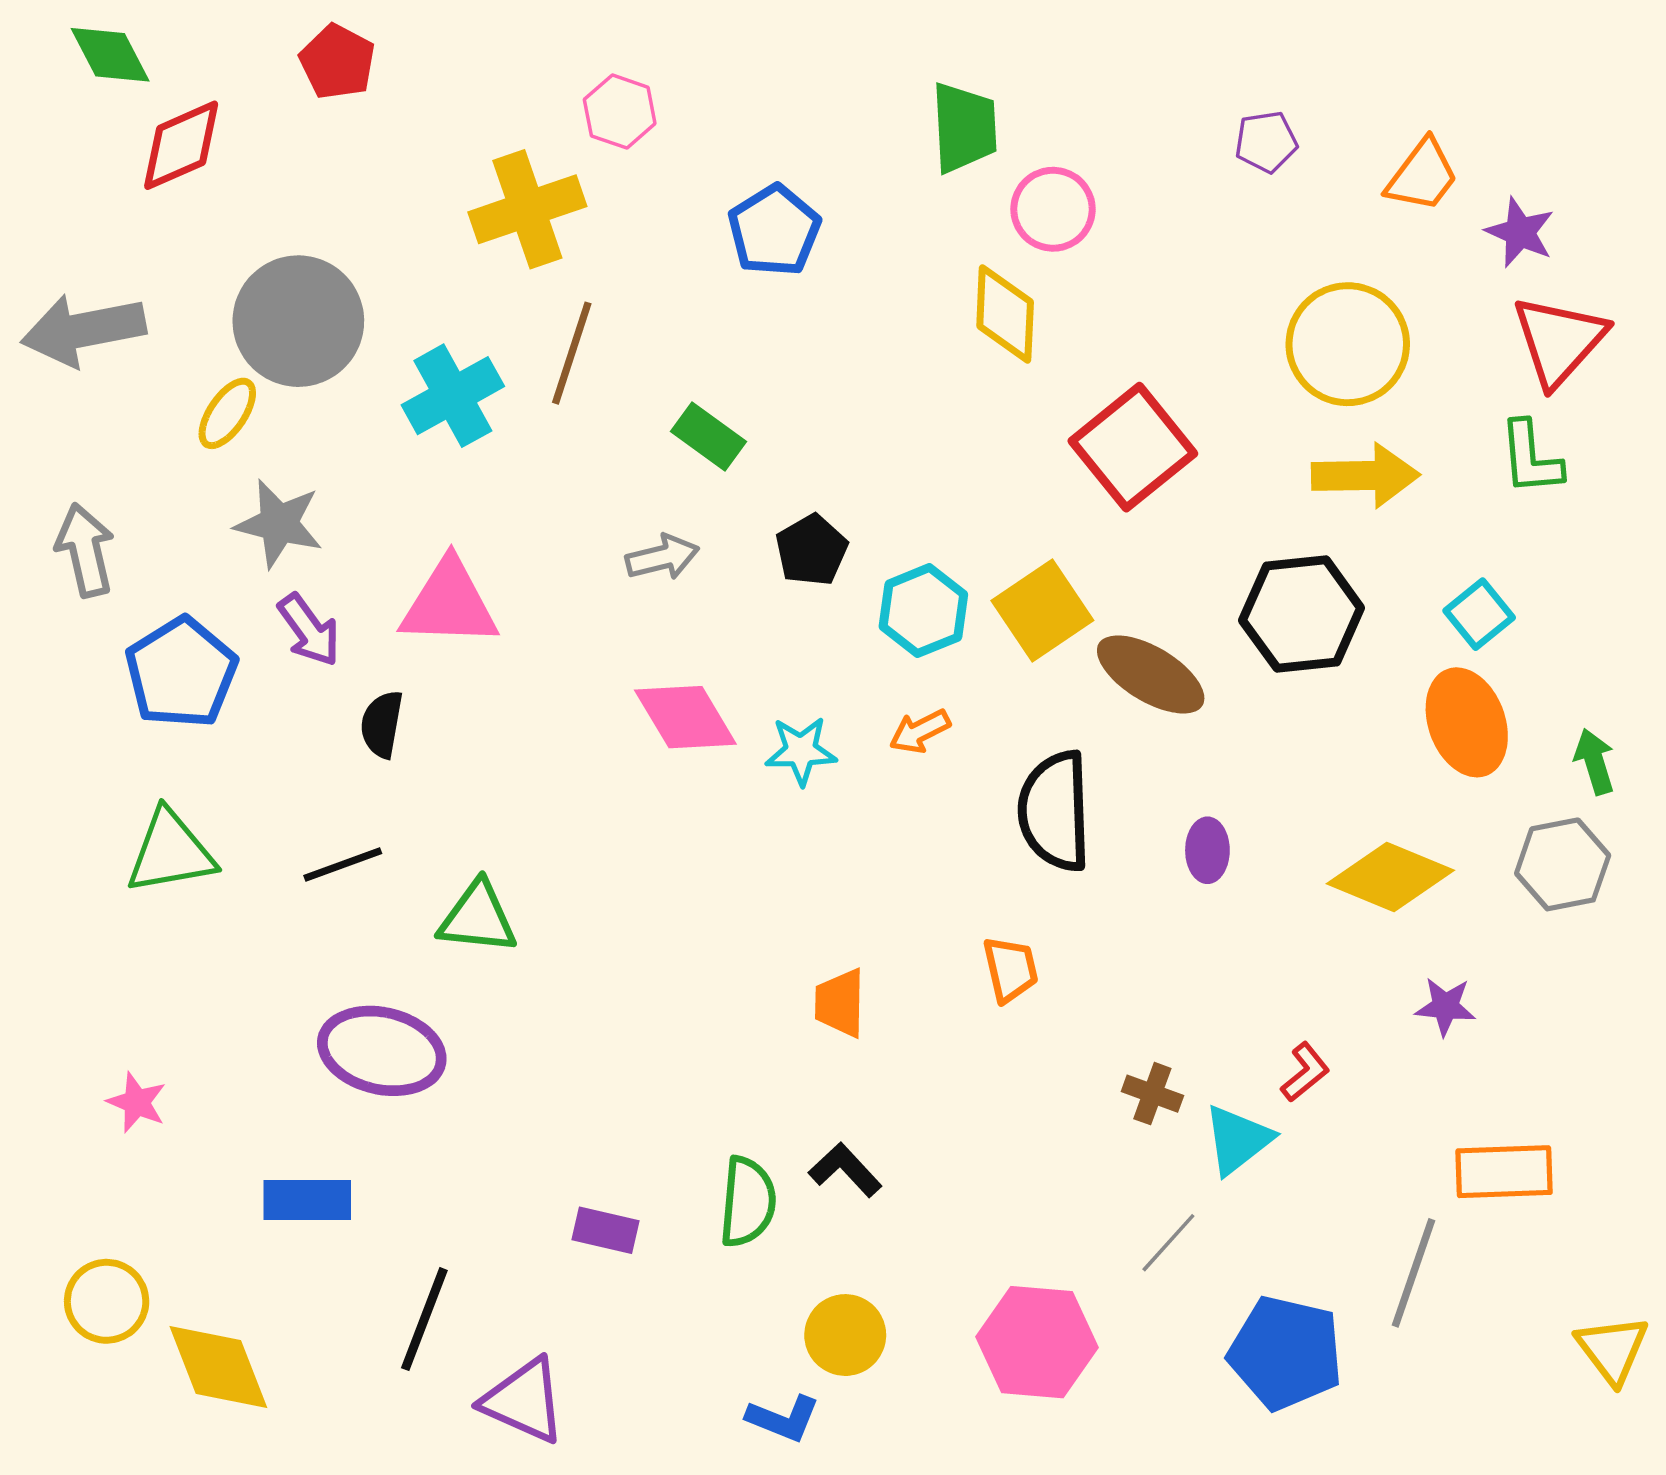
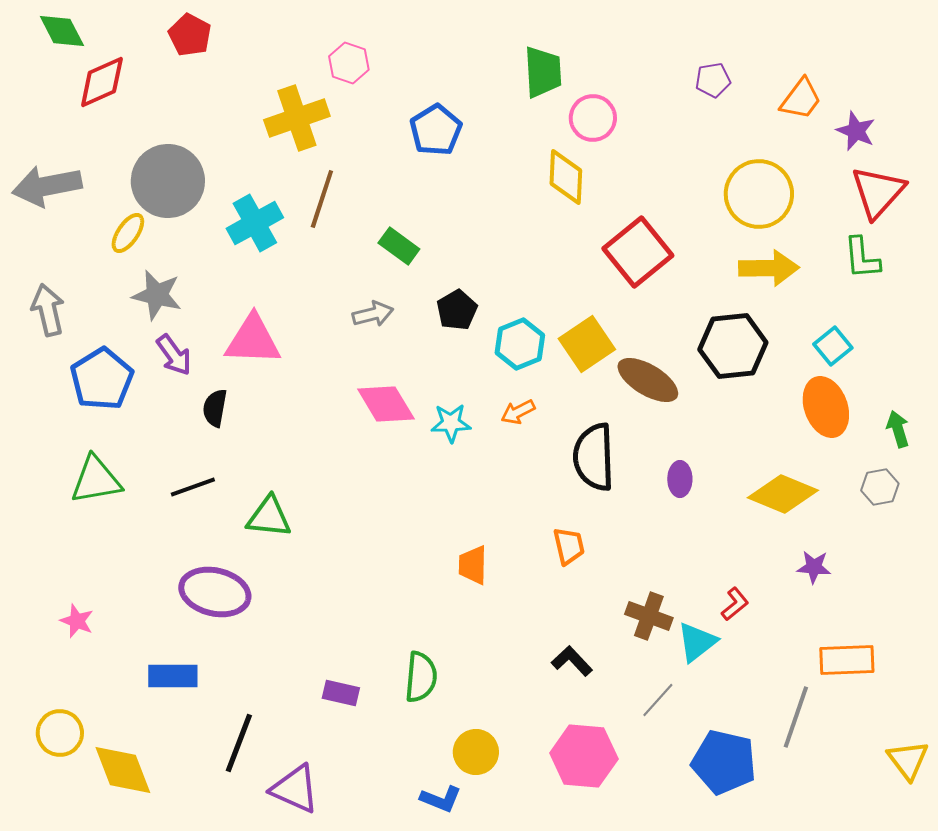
gray hexagon: (1563, 864) -> (880, 487), size x0.7
brown cross: (1152, 1094) -> (649, 616), size x1.4
black L-shape: (845, 1170) -> (572, 661), moved

